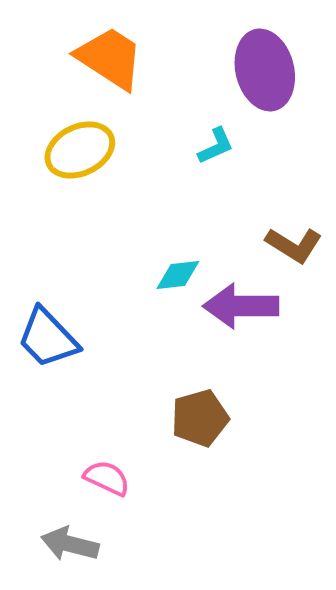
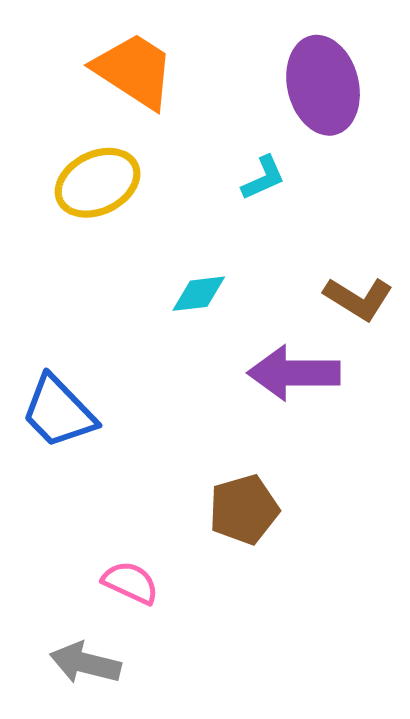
cyan diamond: (178, 275) -> (199, 294), moved

